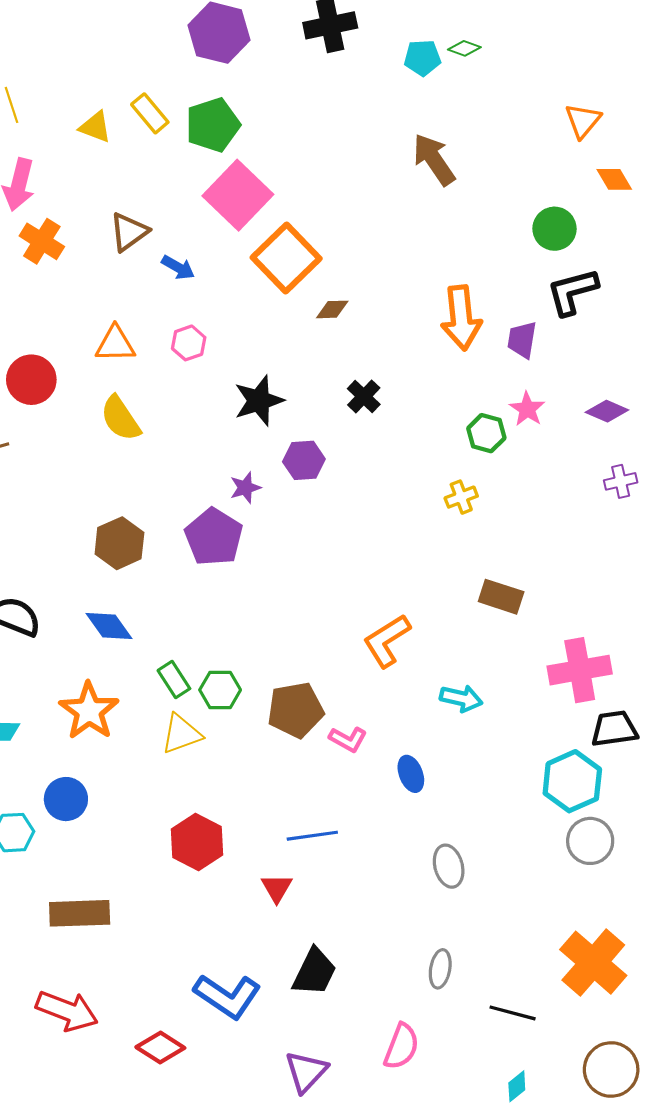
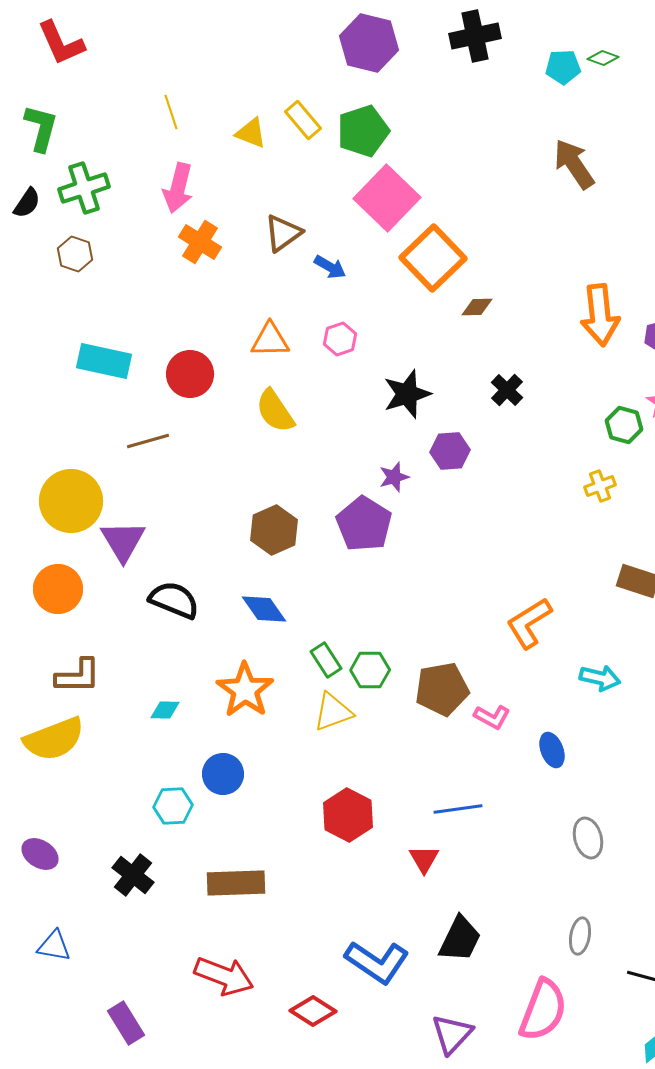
pink semicircle: (401, 1046) -> (543, 1010), size x1.4

